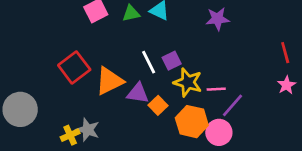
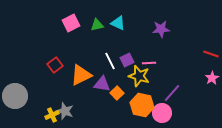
red line: (285, 53) -> (211, 54), turned -56
red square: (74, 67) -> (55, 65), size x0.7
pink line: (216, 89) -> (149, 63), moved

